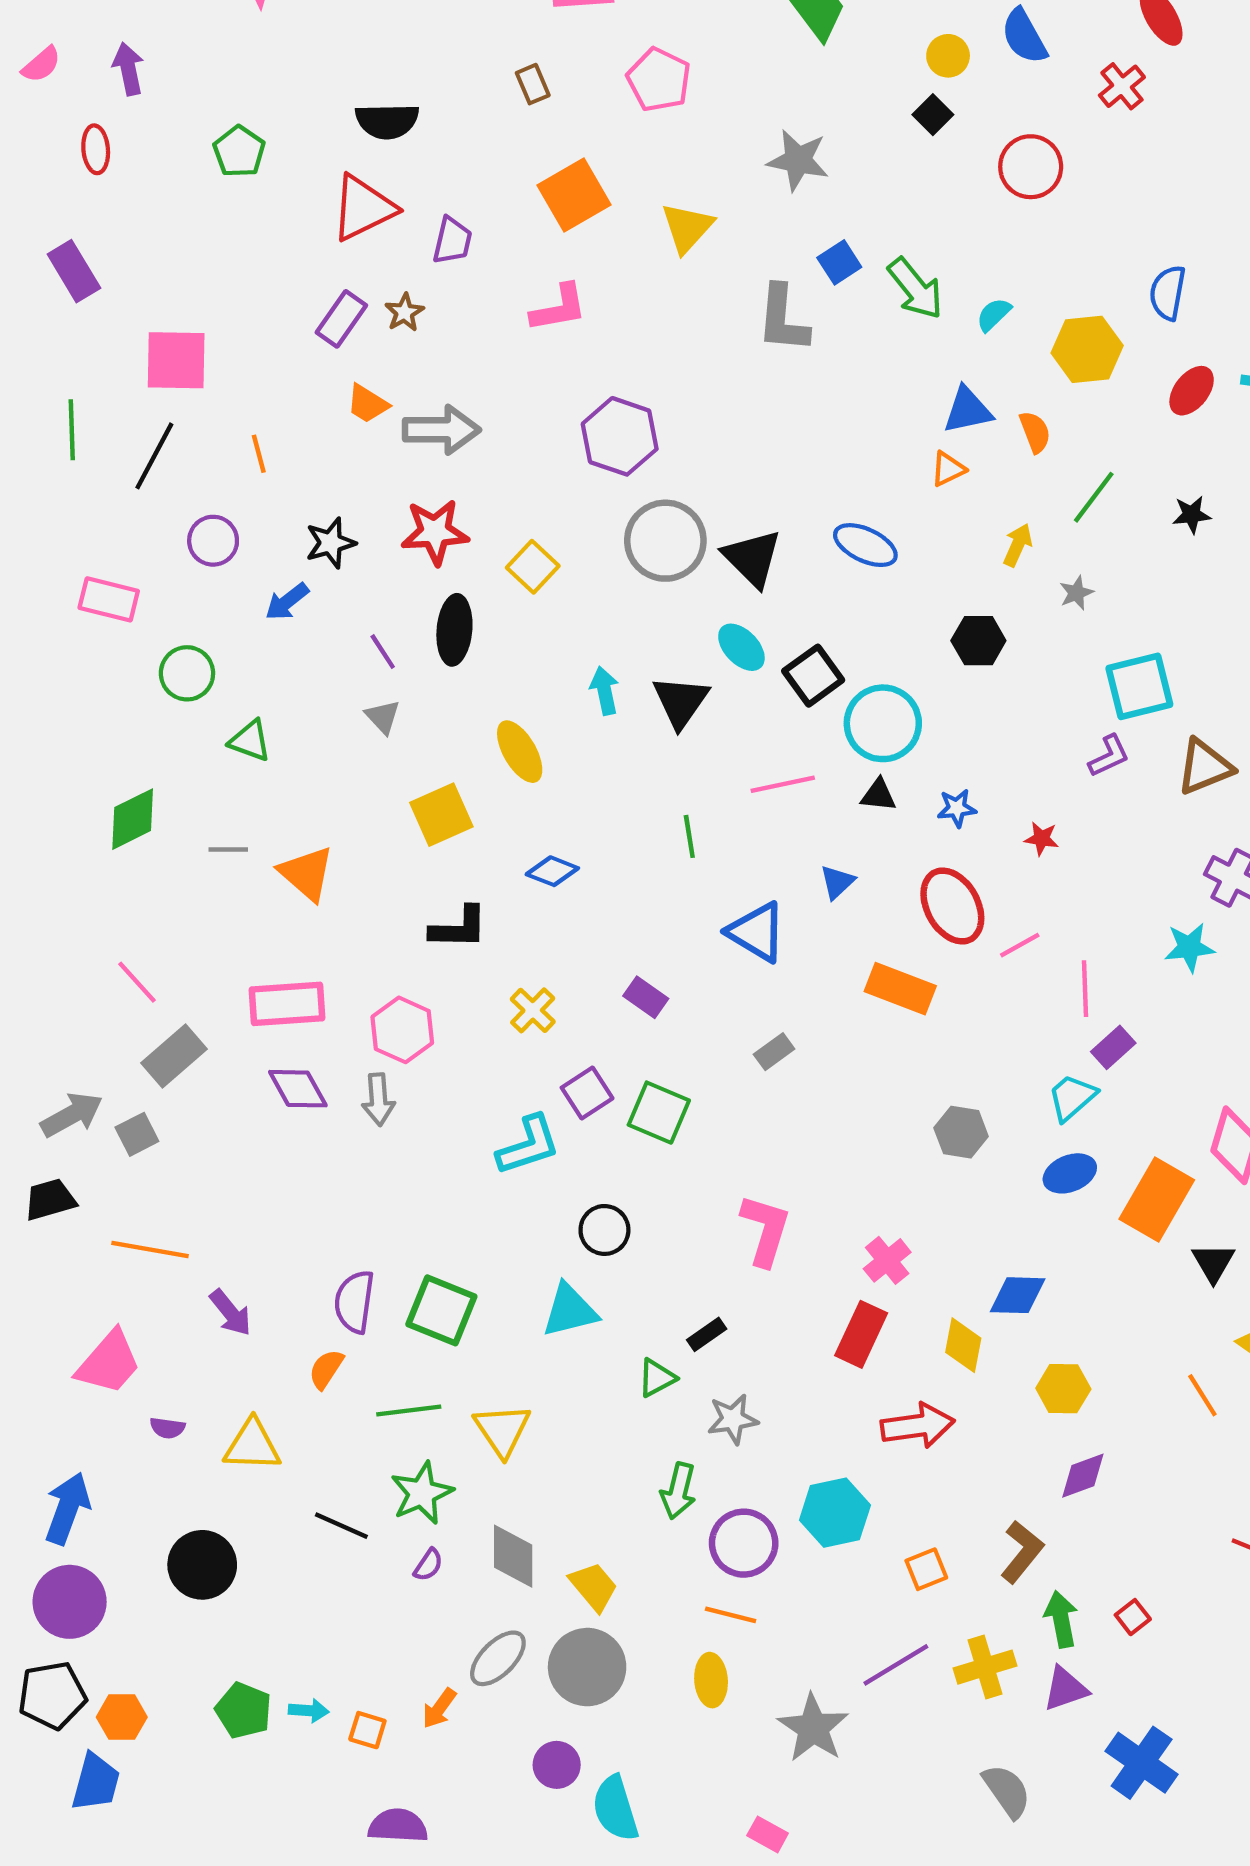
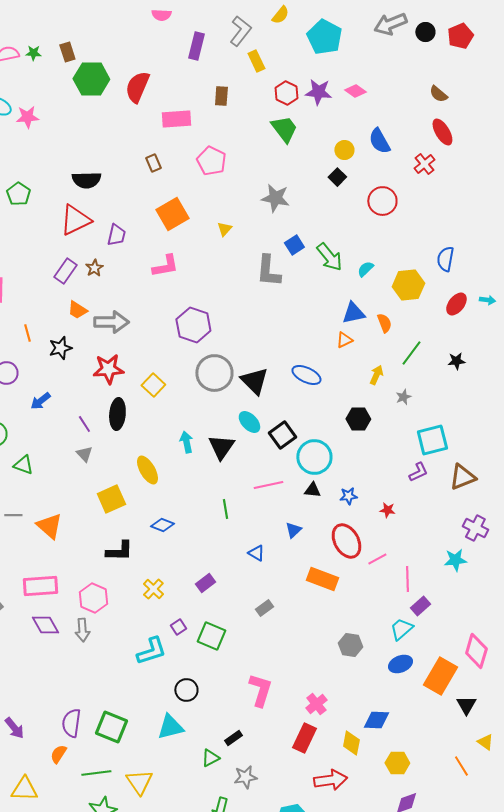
yellow triangle: (687, 228) -> (224, 229), size x0.6
black star: (330, 543) -> (60, 348), moved
blue triangle: (757, 932) -> (256, 553), size x0.6
purple rectangle: (646, 997) -> (205, 583), turned -72
purple square: (587, 1093) -> (178, 627), size x0.7

